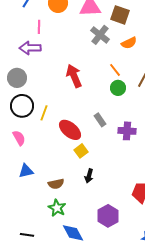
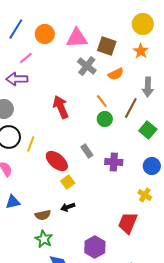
pink line: (39, 27) -> (26, 58), turned 48
black arrow: (89, 176) -> (68, 207), moved, turned 56

